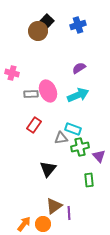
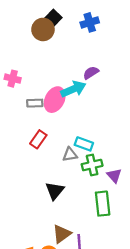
pink ellipse: (48, 91) -> (55, 100), turned 50
cyan arrow: (78, 95) -> (73, 89), moved
green rectangle: (89, 180) -> (103, 204), size x1.5

